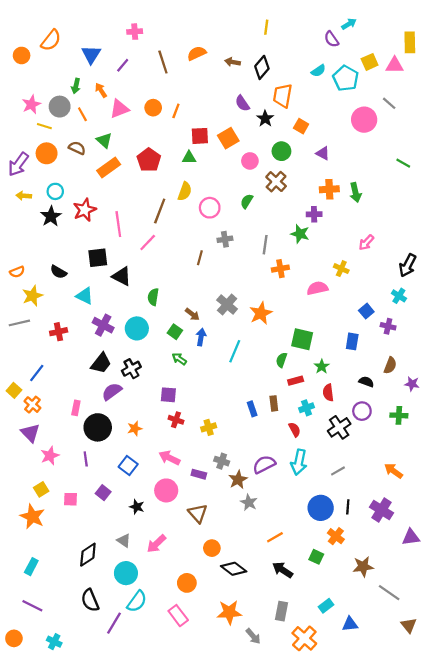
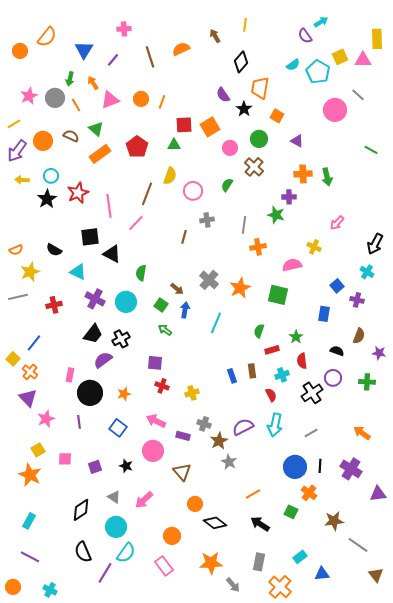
brown arrow: (233, 62) -> (215, 36), moved, turned 48
yellow line: (44, 126) -> (14, 124), moved, turned -48
green square: (302, 339) -> (278, 295), moved
purple square: (103, 493) -> (95, 467), moved, turned 32

